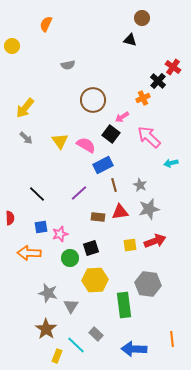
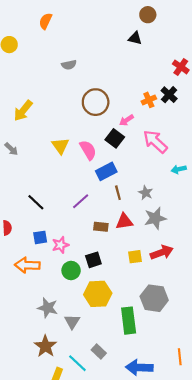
black cross: (158, 81) -> (169, 95), moved
gray arrow: (26, 138) -> (11, 149), moved
pink semicircle: (86, 145) -> (88, 150), turned 30

